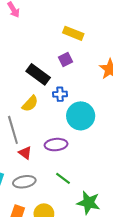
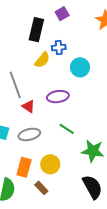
black rectangle: (38, 74) -> (36, 30), turned 70
yellow semicircle: (30, 104) -> (42, 60), moved
cyan circle: (81, 116) -> (80, 67), size x0.7

